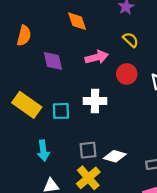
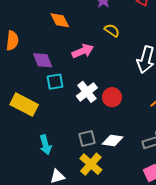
red circle: (127, 74) -> (112, 97), moved
white cross: (95, 101) -> (87, 92), turned -30
cyan square: (61, 111) -> (55, 82), moved

